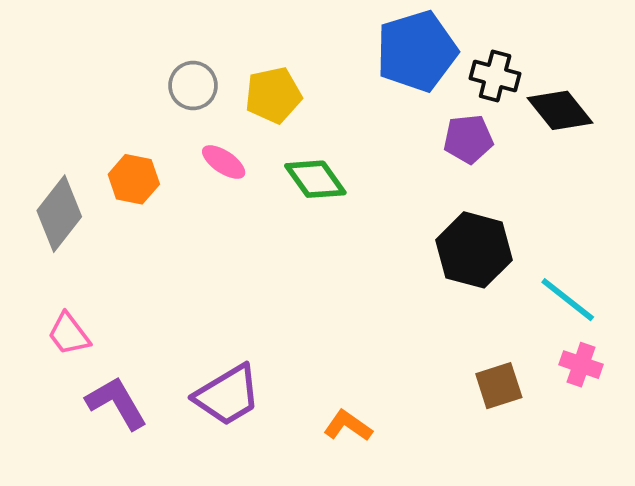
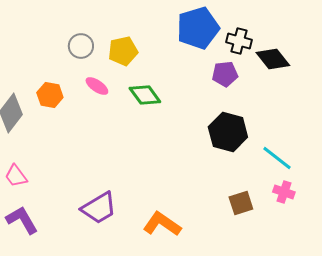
purple L-shape: (117, 403) -> (22, 220), moved
orange L-shape: (348, 426) -> (162, 224), size x1.5

